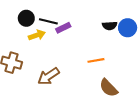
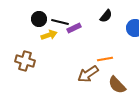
black semicircle: (110, 26) -> (106, 16), moved, turned -48
brown arrow: (48, 76) -> (88, 74), moved

